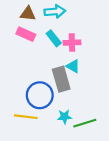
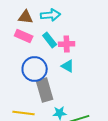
gray rectangle: (61, 79) -> (45, 90), moved
blue circle: (40, 95) -> (35, 69), moved

